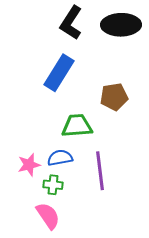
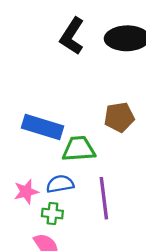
blue rectangle: (59, 73) -> (43, 127), moved, turned 75

